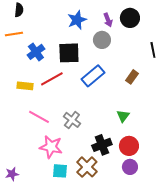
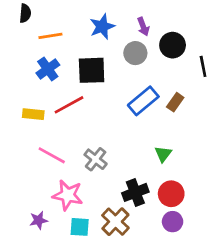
black circle: (130, 18) -> (173, 45), moved
orange line: (14, 34) -> (50, 36), moved
blue rectangle: (93, 76) -> (143, 101), moved
purple star: (12, 174) -> (38, 220), moved

